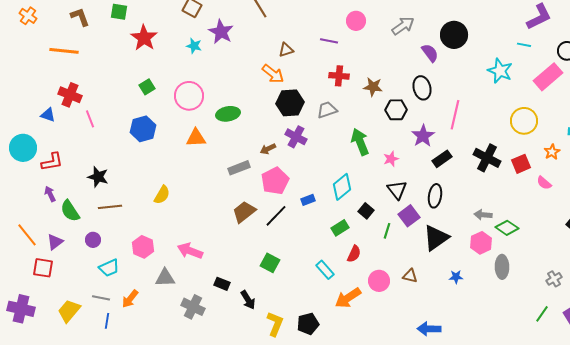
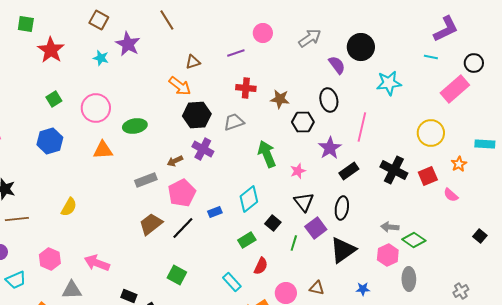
purple line: (329, 41) -> (236, 53), turned -30
cyan star: (500, 71) -> (389, 83), moved, turned -30

